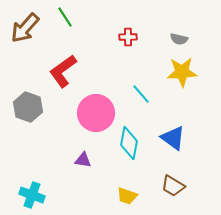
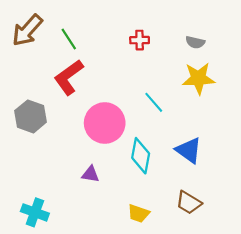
green line: (65, 17) -> (69, 39), moved

